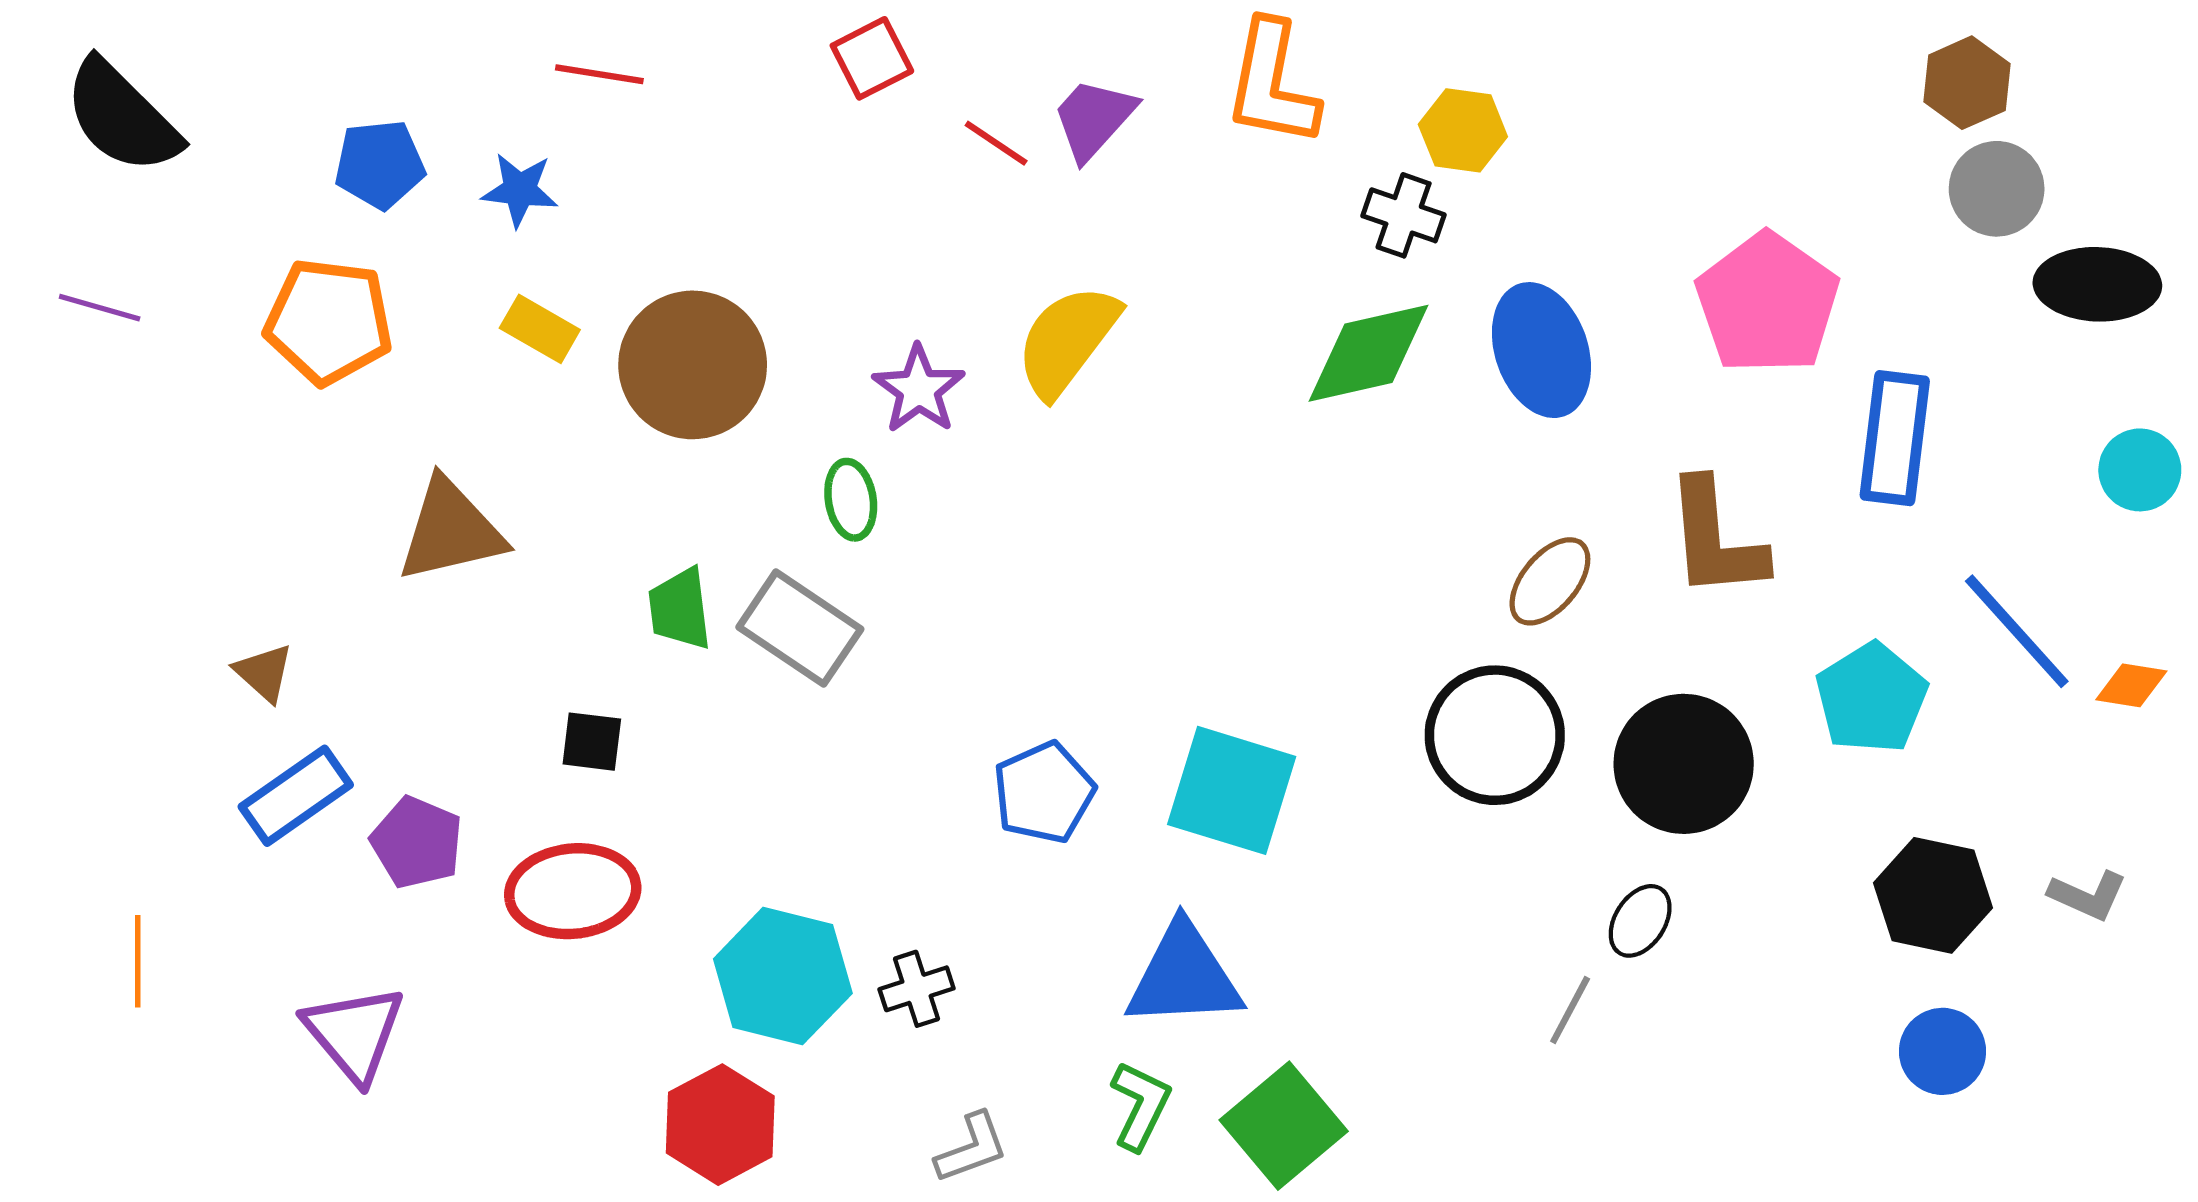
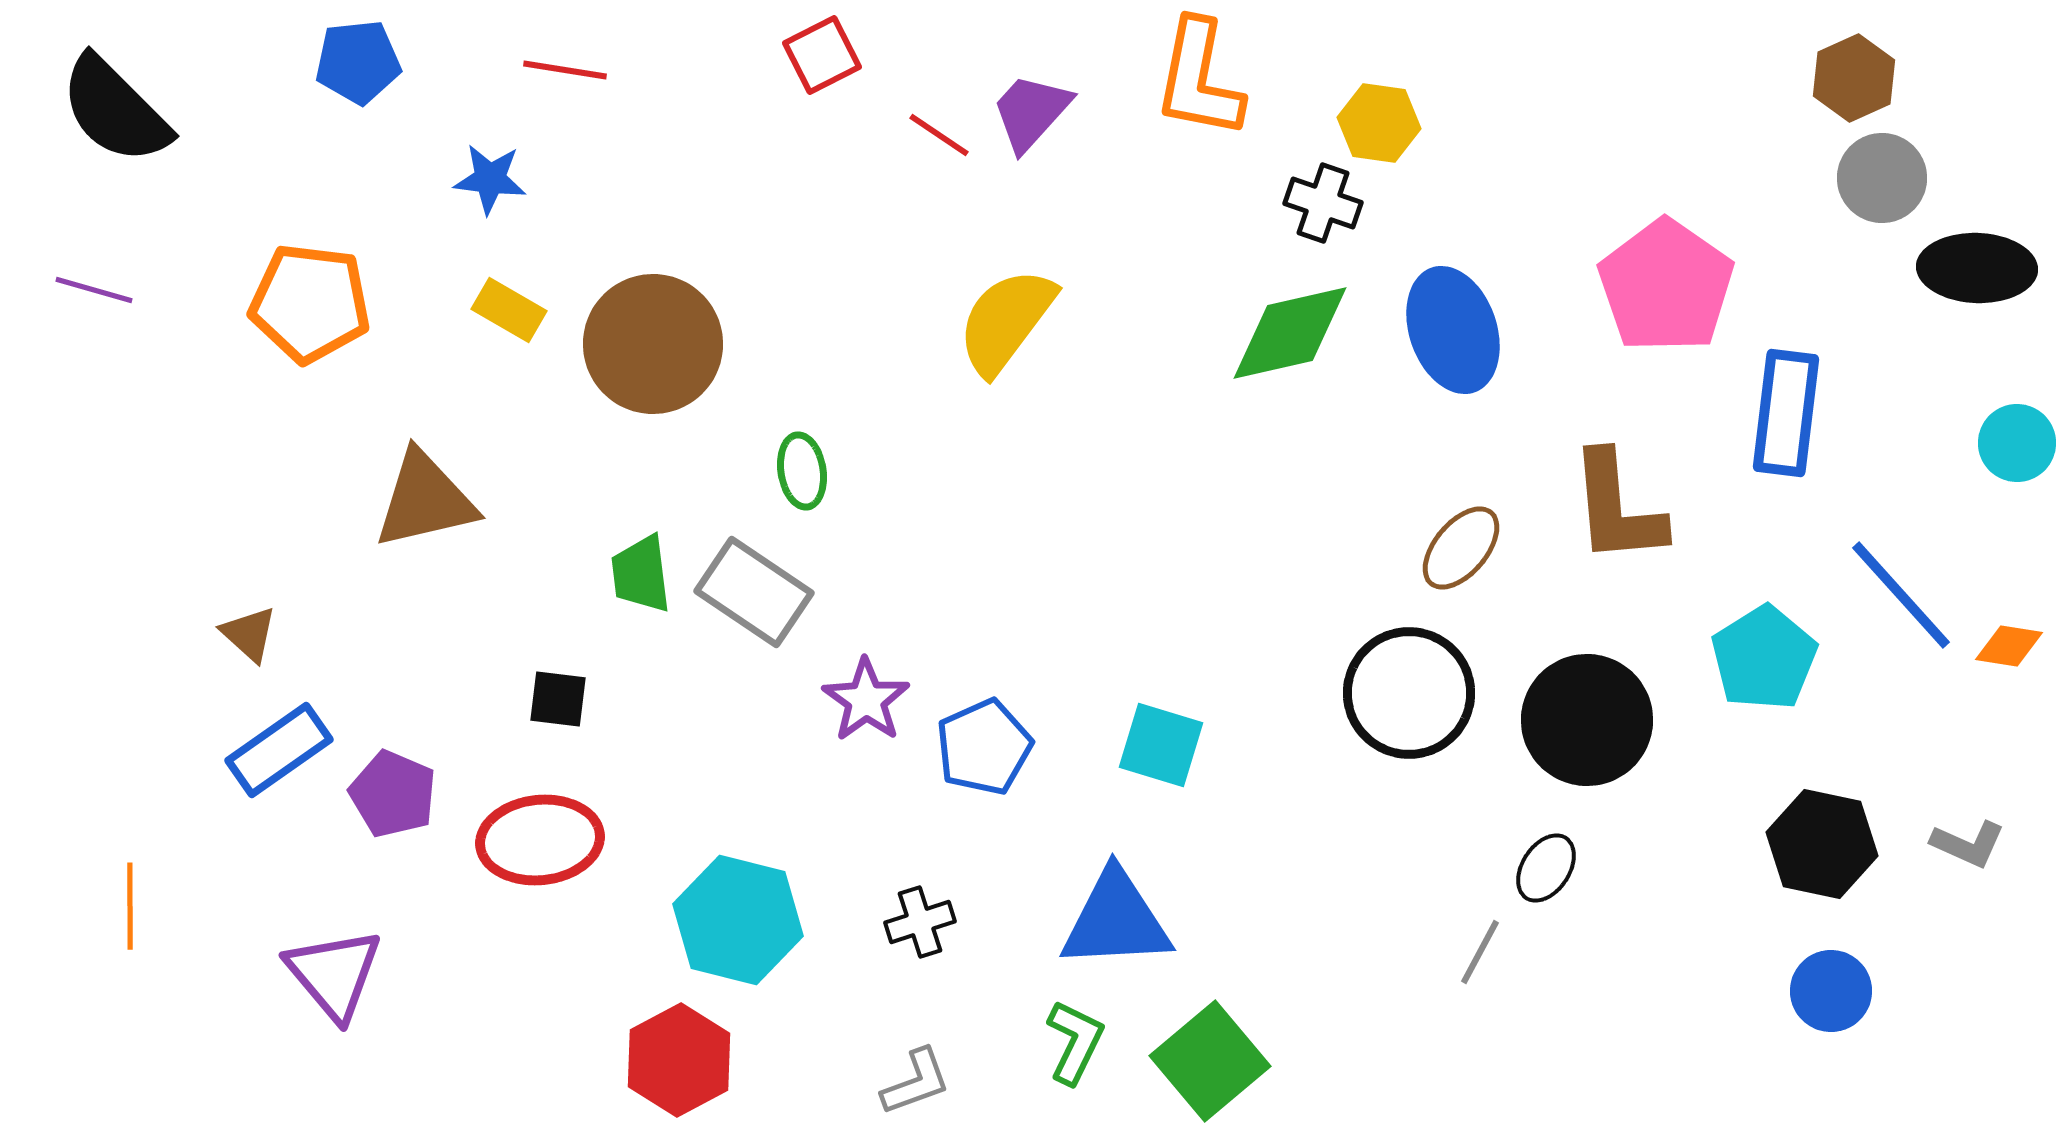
blue pentagon: (380, 164) -> (358, 62), moved
purple star: (919, 389) -> (866, 700), moved
cyan square: (1232, 790) -> (1161, 745), size x0.7
black cross: (917, 989) -> (920, 922), moved

